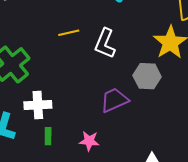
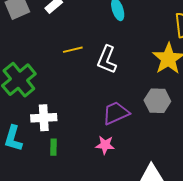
gray hexagon: (147, 76) -> (157, 101), moved
pink star: (89, 141) -> (105, 145), moved

